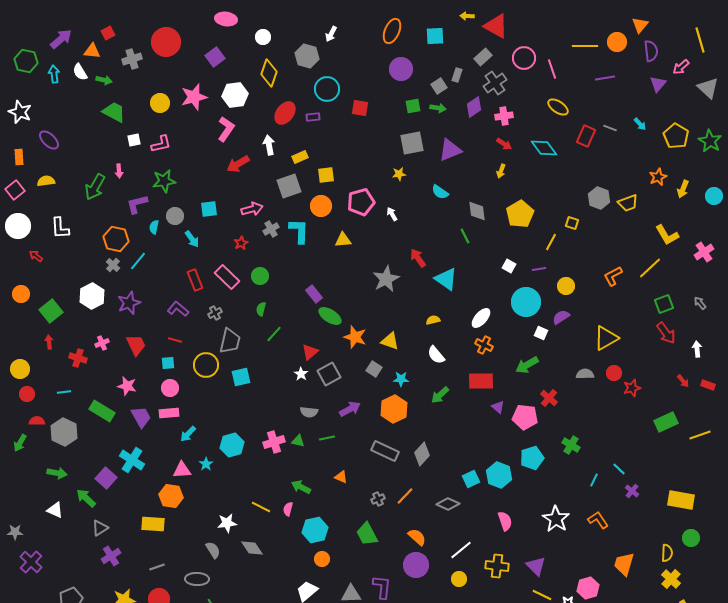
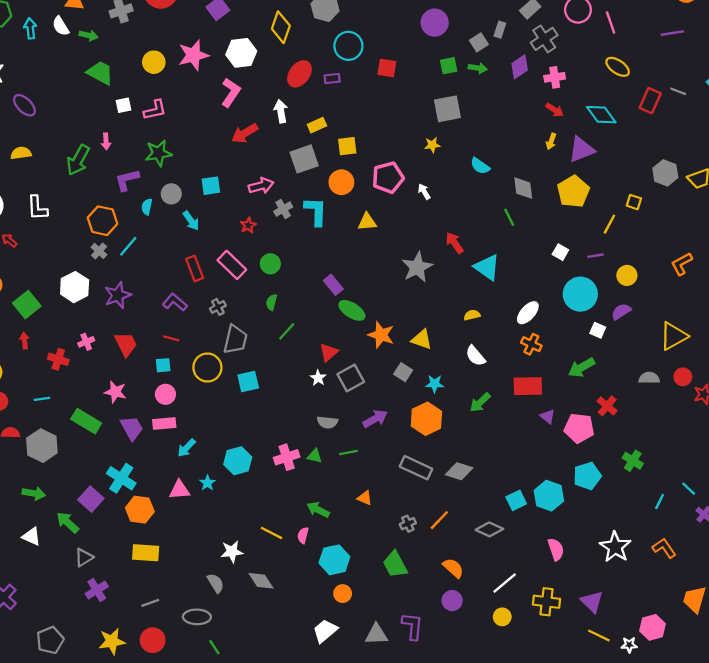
purple triangle: (450, 150) -> (581, 150), moved
gray diamond: (422, 454) -> (459, 471), turned 65
orange hexagon: (171, 496) -> (140, 510), moved
purple circle: (416, 565) -> (452, 601), size x0.7

